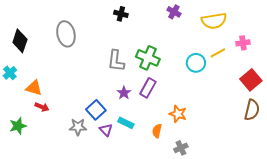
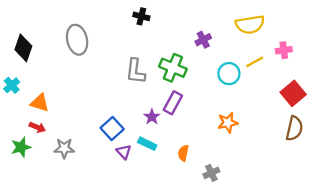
purple cross: (174, 12) -> (203, 40), moved, turned 32
purple star: (124, 93) -> (152, 117), moved
red arrow: (42, 107) -> (37, 127), moved
orange star: (178, 114) -> (228, 123), moved, turned -30
gray star: (78, 127) -> (64, 148), moved

